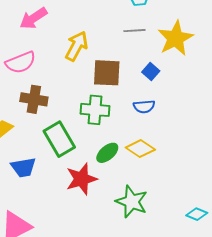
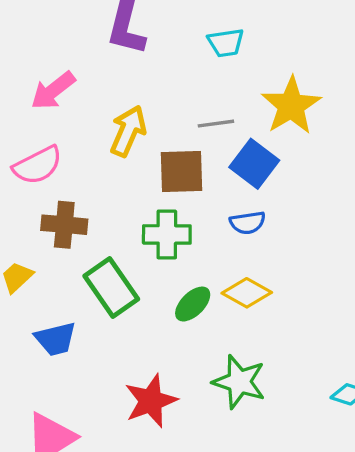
gray line: (134, 31) -> (216, 124), moved
blue square: (151, 71) -> (254, 164), size x1.6
red star: (81, 179) -> (151, 401), moved

